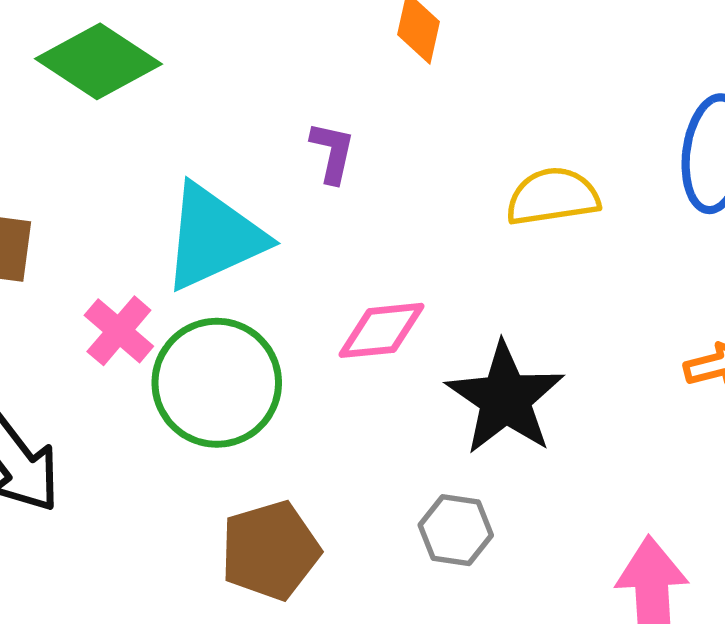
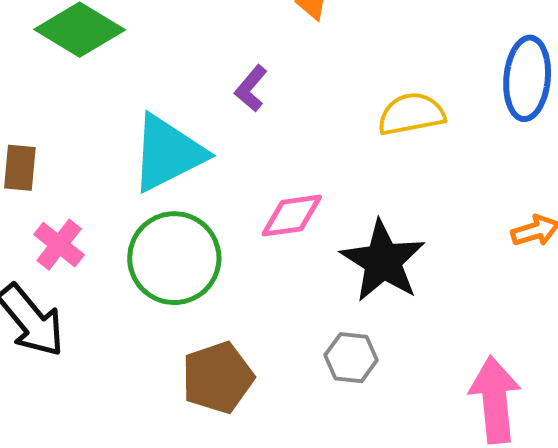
purple L-shape: (332, 152) -> (251, 88), turned -150
pink cross: (119, 331) -> (59, 245), moved

